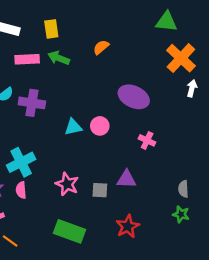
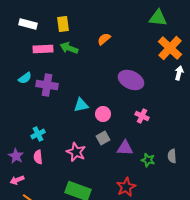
pink circle: (100, 126) -> (103, 114), moved
cyan cross: (21, 162) -> (38, 134), size x0.6
gray square: (100, 190) -> (103, 138), moved, turned -32
green star: (181, 214) -> (148, 160), moved

